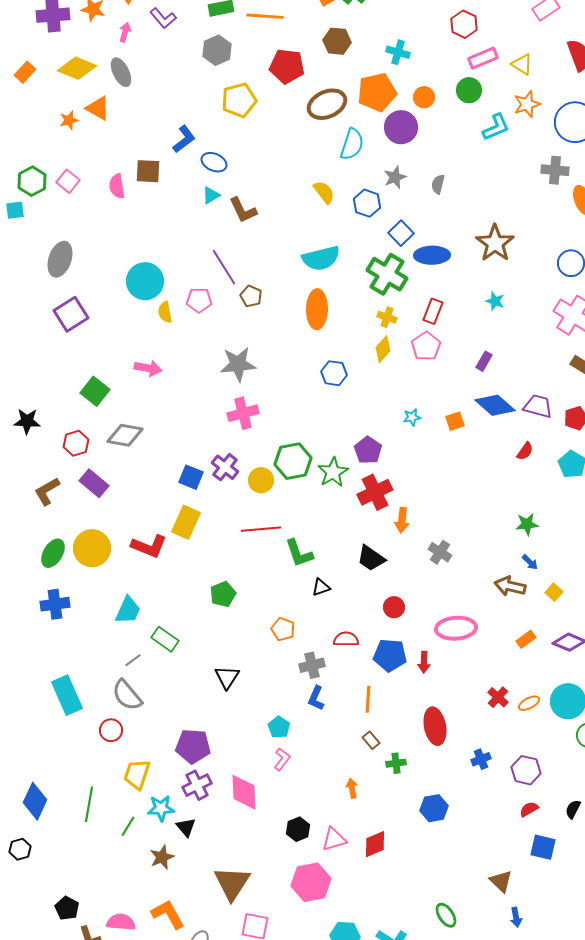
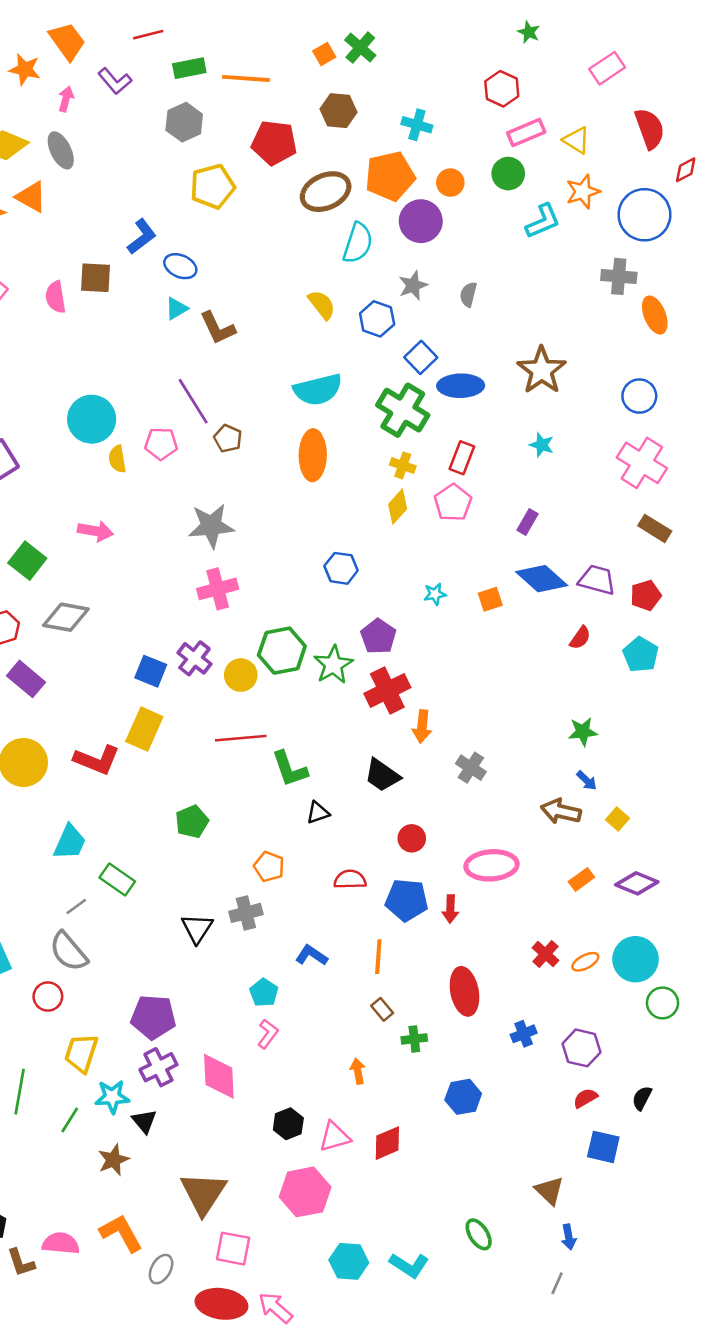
blue hexagon: (334, 373) -> (341, 568), moved
gray cross: (312, 665) -> (246, 913), moved
blue L-shape: (316, 698) -> (311, 955), turned 100

